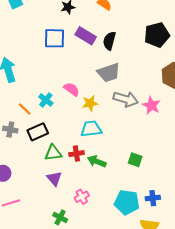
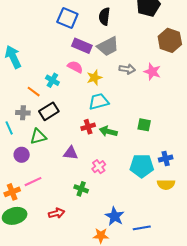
purple rectangle: (86, 36) -> (82, 46), moved
blue square: (54, 38) -> (67, 18), moved, turned 30
gray arrow: (126, 99) -> (127, 69), size x0.7
green triangle: (53, 153) -> (38, 136), moved
purple triangle: (54, 178) -> (71, 153), turned -35

